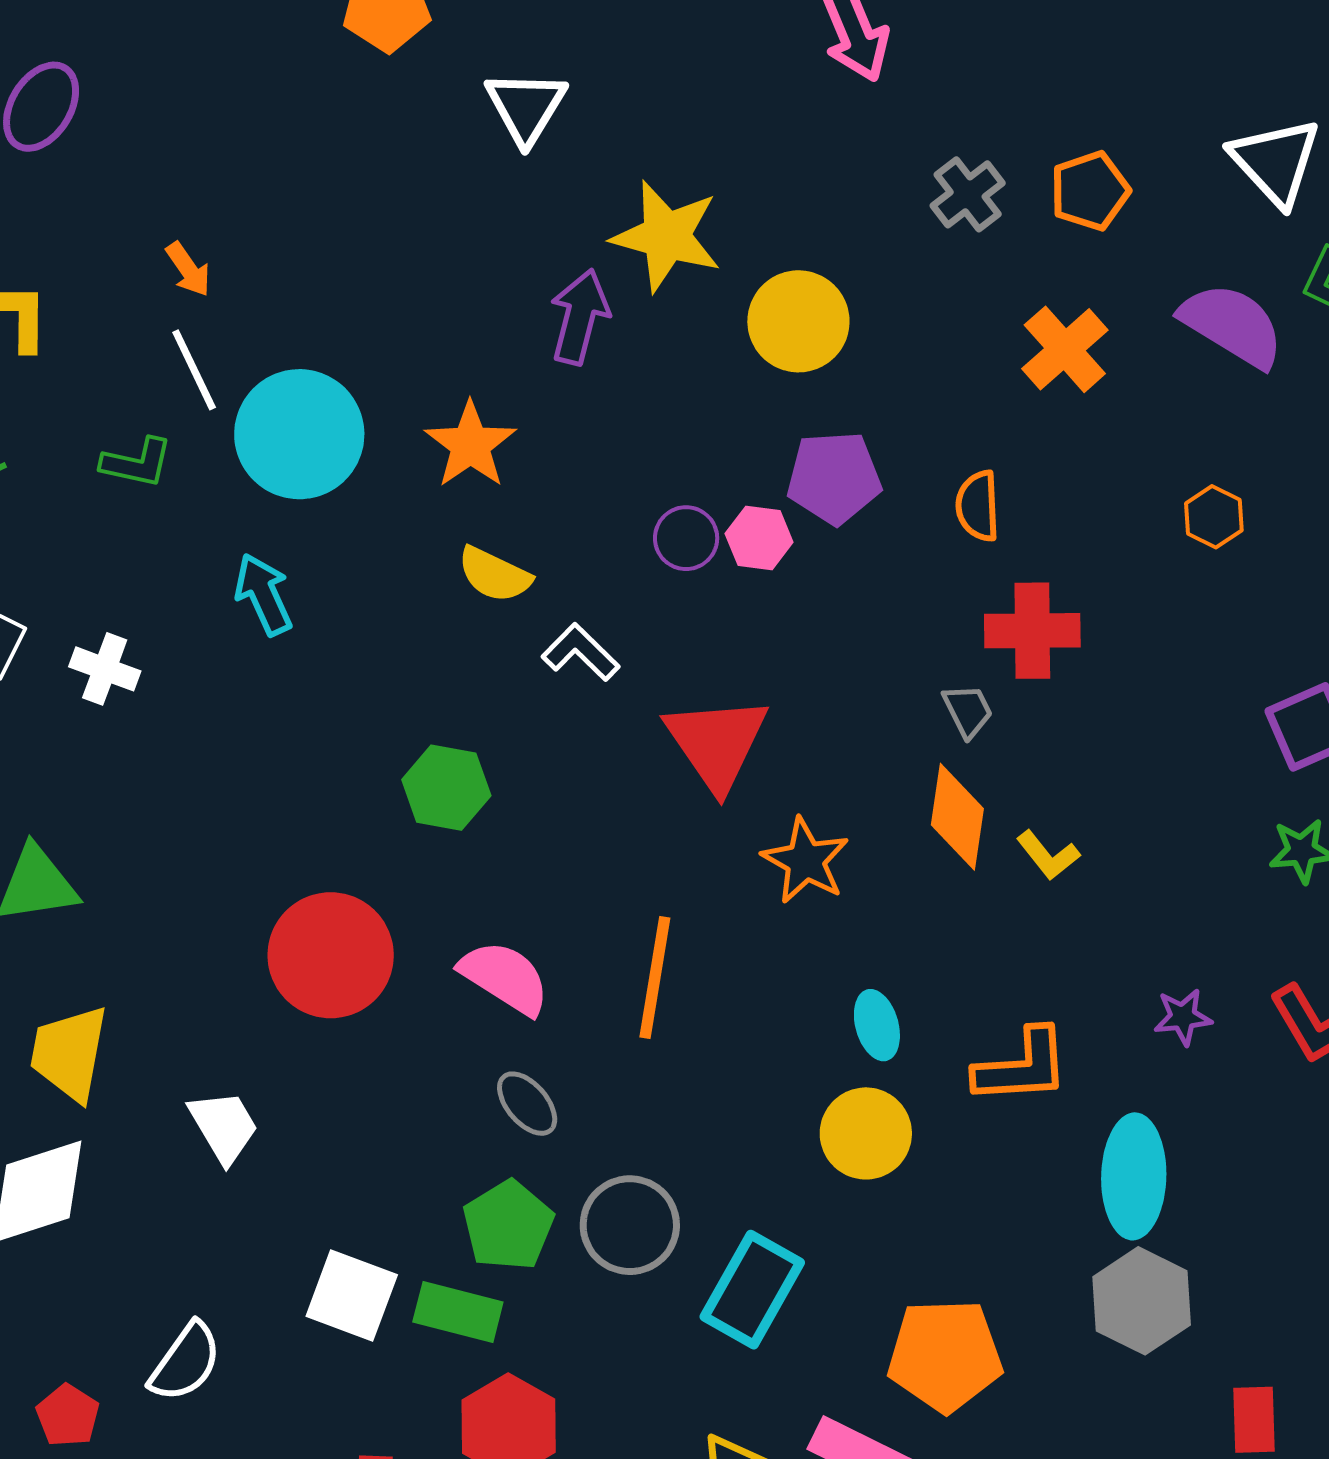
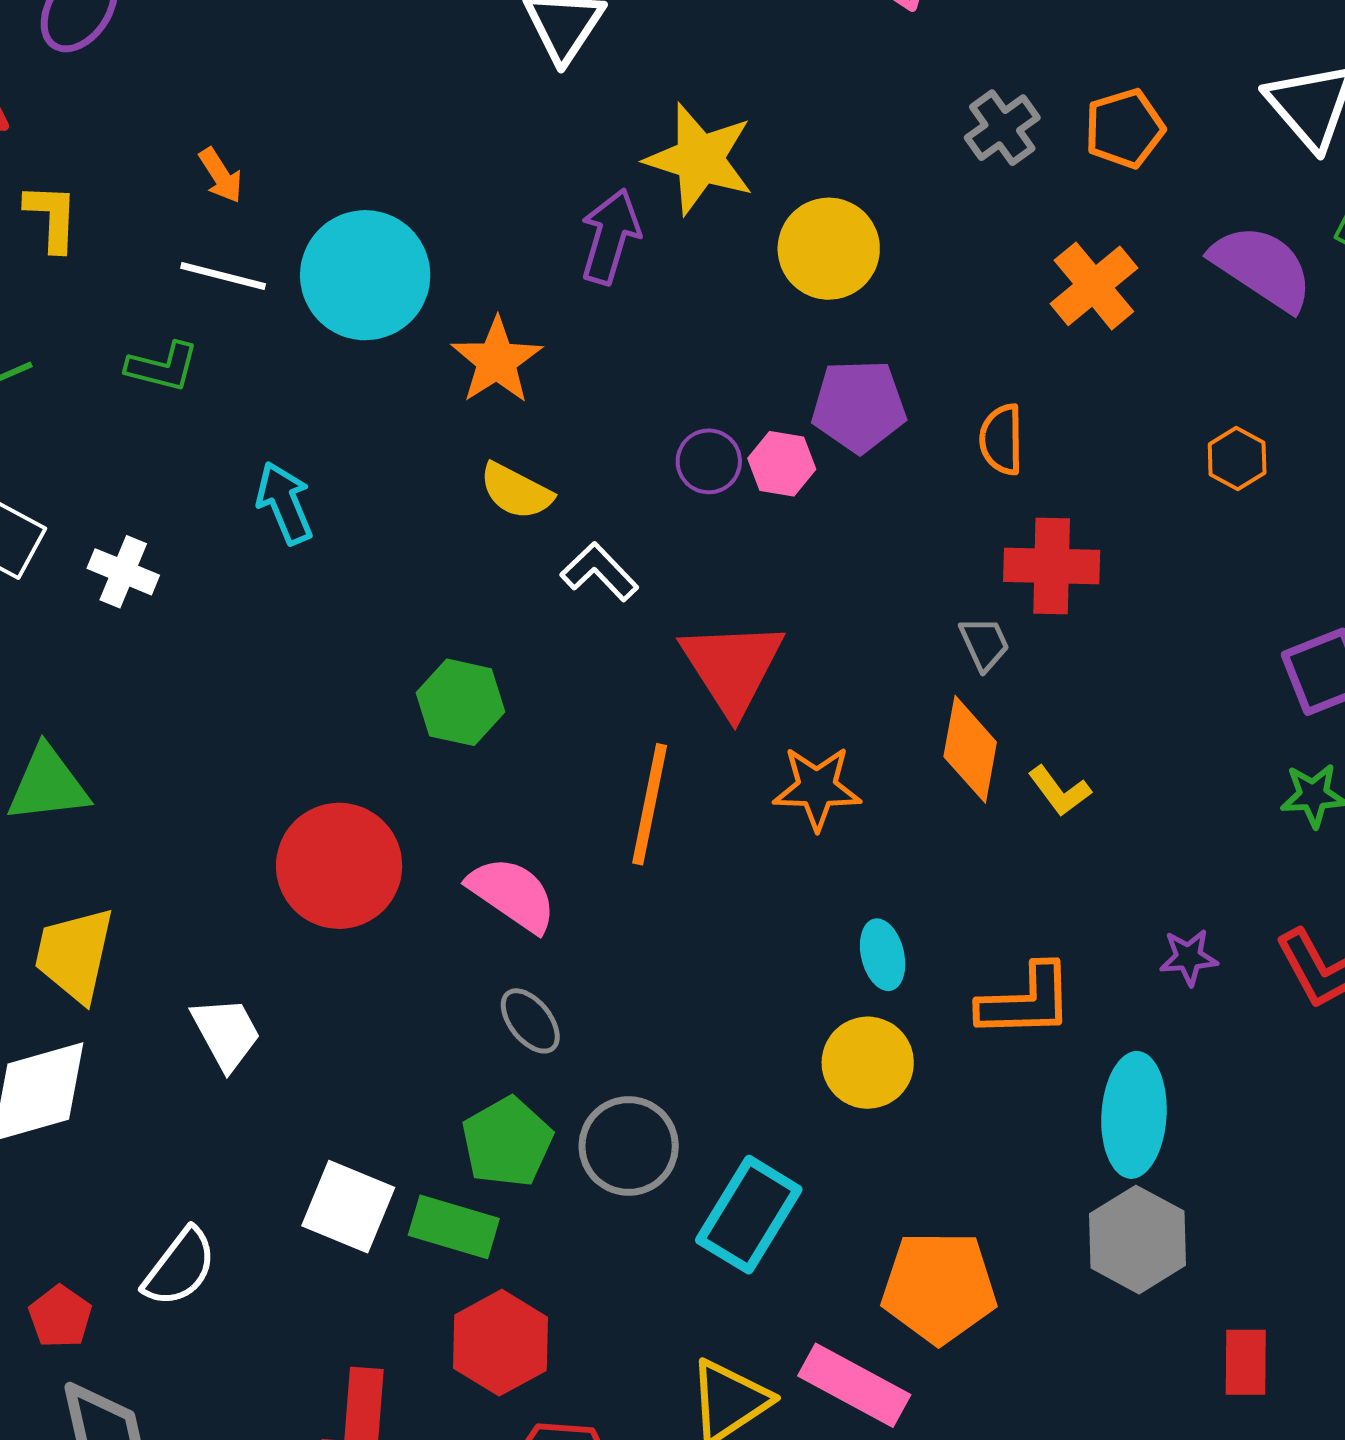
white line: (194, 370) -> (223, 276), turned -52
cyan circle: (299, 434) -> (365, 275), moved
orange star: (806, 861) -> (817, 788), turned -30
orange line: (655, 977) -> (650, 804), moved

